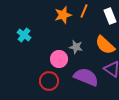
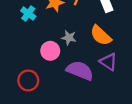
cyan cross: (24, 35) -> (28, 13), moved
red circle: (49, 81) -> (28, 80), moved

